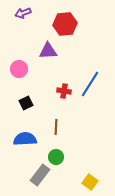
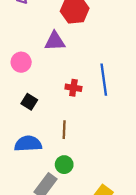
blue line: (90, 84) -> (104, 80), turned -40
black square: (26, 103) -> (29, 102), turned -32

